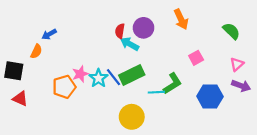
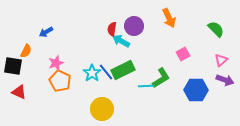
orange semicircle: (36, 51) -> (26, 51), moved
pink star: (80, 74) -> (56, 63), moved
orange pentagon: (64, 87) -> (60, 81), turned -30
yellow circle: (132, 117) -> (102, 109), moved

